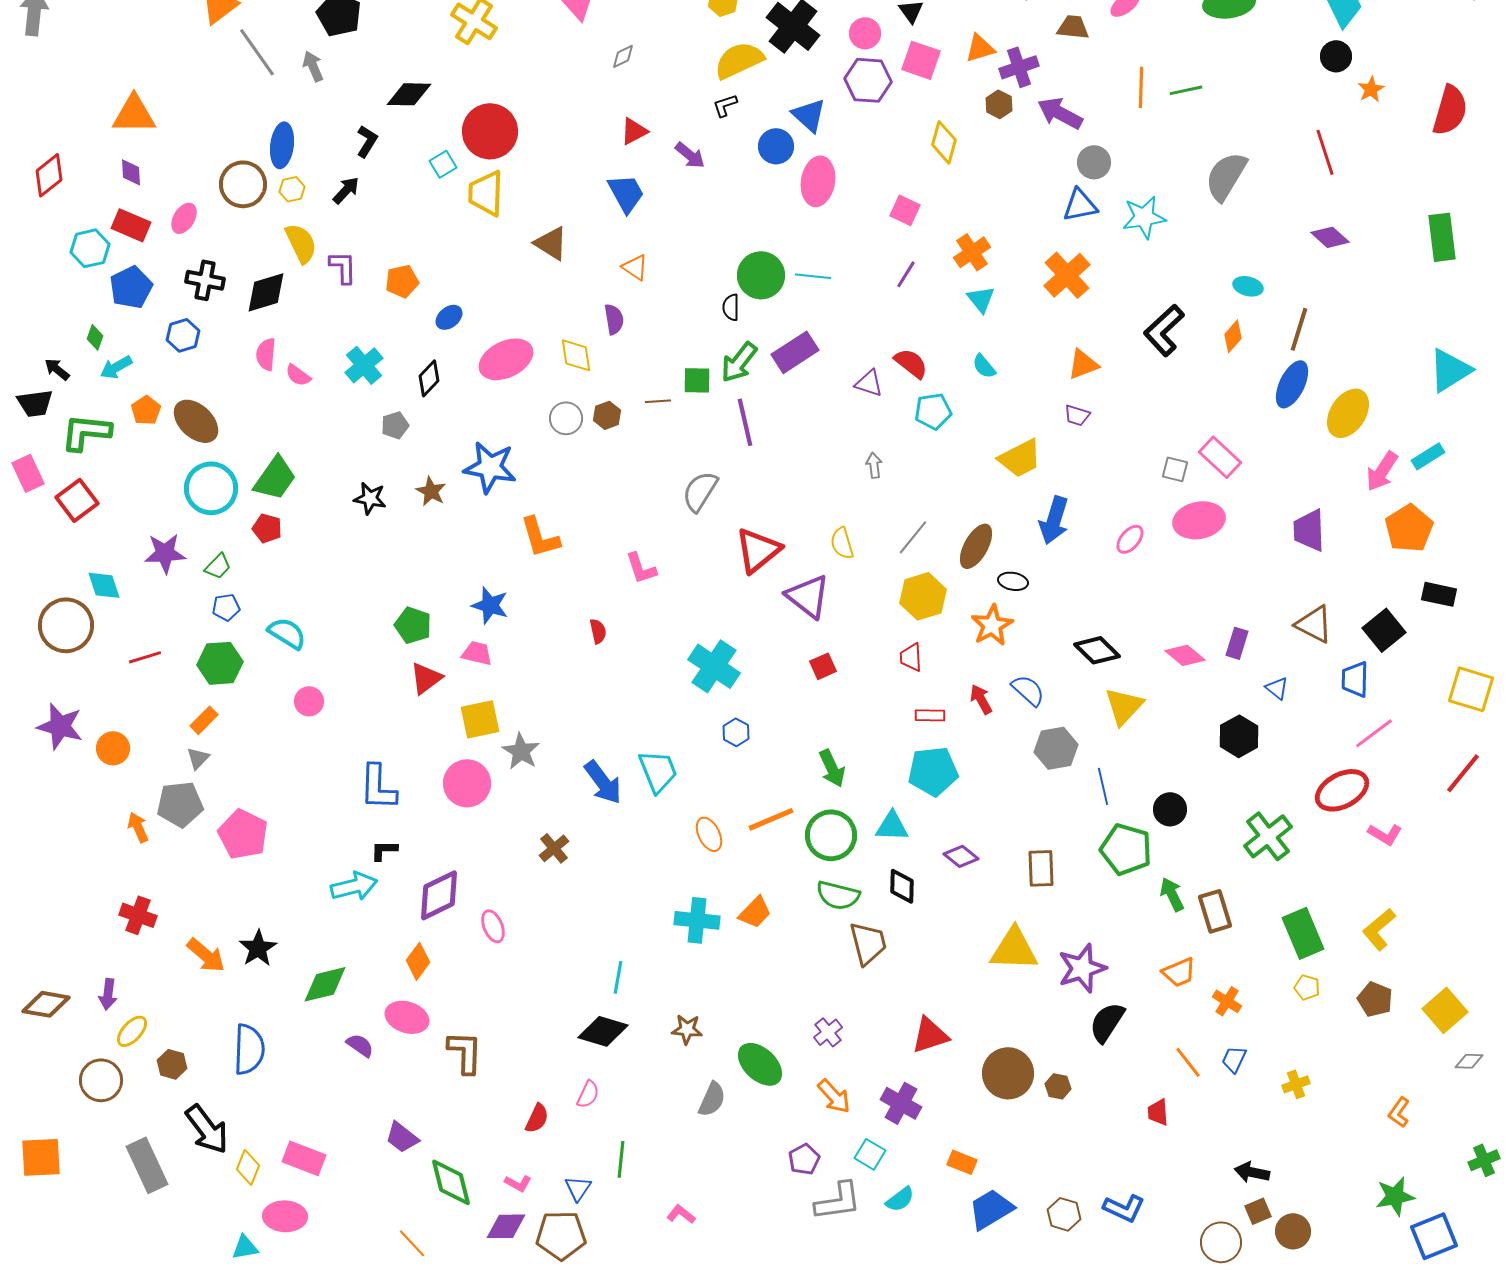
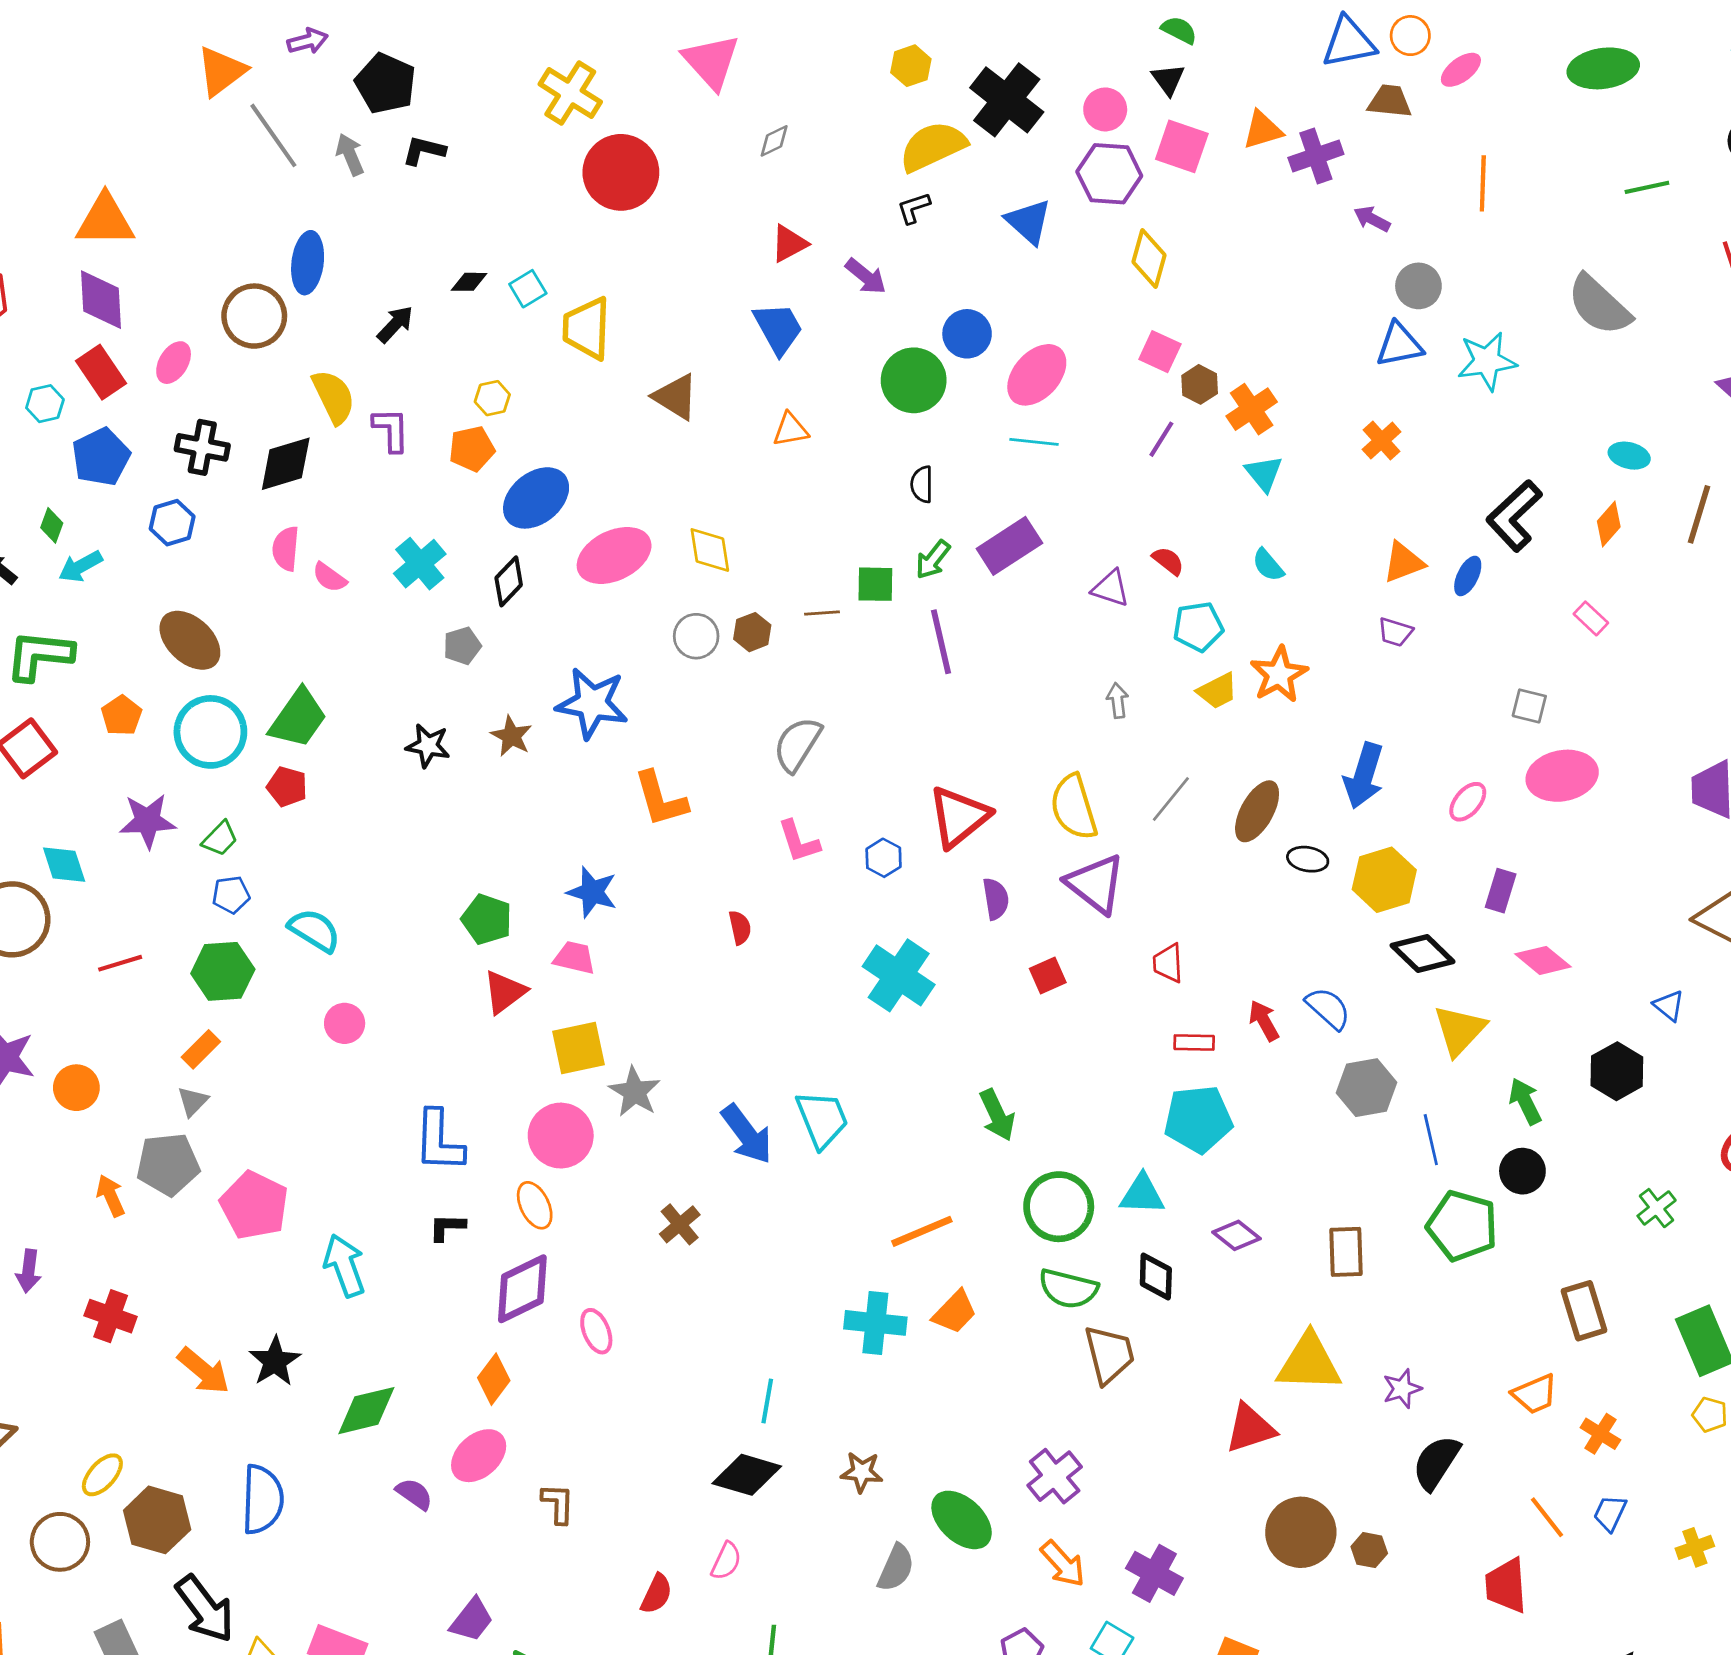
green line: (1186, 90) -> (1647, 187), moved
black diamond: (409, 94) -> (469, 282), moved, size x0.6
brown hexagon: (999, 104) -> (1200, 384), moved
purple arrow: (1060, 113) -> (1372, 219), size x0.6
red circle: (490, 131) -> (621, 172), moved
black L-shape: (367, 141) -> (424, 150), moved, turned -108
yellow diamond: (944, 142) -> (1149, 259), moved
blue circle: (776, 146) -> (967, 334), moved
purple diamond: (131, 172) -> (101, 300), size x1.6
gray semicircle: (1226, 176) -> (1599, 305), turned -78
pink ellipse: (818, 181) -> (1037, 375), moved, turned 33
yellow hexagon: (292, 189) -> (492, 398), moved
red rectangle: (131, 225) -> (101, 372), turned 33
cyan hexagon: (90, 248) -> (45, 404), size x0.7
orange triangle: (635, 267) -> (791, 430), turned -44
green circle: (761, 275) -> (914, 380), moved
orange cross: (1067, 275) -> (1382, 441), size x0.6
blue ellipse: (449, 317) -> (536, 498), size x1.8
purple semicircle: (614, 319) -> (996, 899), moved
green arrow: (739, 362) -> (933, 560), size x0.7
red semicircle: (911, 363) -> (1168, 561), size x0.7
blue ellipse: (1292, 384) -> (1468, 576), moved, size x0.6
orange pentagon: (146, 410) -> (122, 716), moved
pink rectangle: (1220, 457) -> (1591, 618), moved, size x0.6
yellow trapezoid: (1020, 458) -> (1217, 691), moved, size x0.7
gray semicircle: (700, 491) -> (797, 744), moved
yellow semicircle: (842, 543) -> (1074, 807), size x1.5
purple triangle: (808, 596) -> (1096, 884), moved
yellow hexagon: (923, 596) -> (1384, 880), moved
orange star: (992, 625) -> (1279, 674), moved
purple rectangle: (1237, 643) -> (1501, 891), moved
blue hexagon: (736, 732) -> (884, 858), moved
green arrow: (832, 768) -> (997, 1115), moved
orange line: (771, 819) -> (922, 1231), moved
orange ellipse: (709, 834) -> (535, 1205), moved
green cross: (1268, 836) -> (1657, 1208), size x0.6
cyan arrow: (354, 886) -> (345, 1265), moved, turned -96
green arrow: (1172, 894) -> (1525, 1101), moved
purple star: (1082, 968) -> (1402, 1389), size x0.6
purple arrow: (108, 994) -> (28, 1271), moved
pink ellipse: (407, 1017) -> (479, 1456), turned -60
purple cross: (828, 1032) -> (1055, 1476), size x1.4
red triangle: (930, 1035) -> (1250, 1428), moved
brown L-shape: (465, 1052) -> (558, 1504), size x0.7
brown hexagon: (172, 1064) -> (157, 1520), size x1.6
red trapezoid: (1158, 1112) -> (1506, 1586), size x1.5
purple trapezoid: (402, 1137) -> (472, 1620), turned -90

